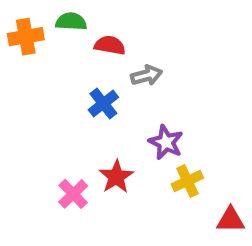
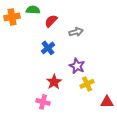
red semicircle: (110, 45) -> (51, 21), turned -56
gray arrow: (146, 75) -> (76, 32), moved
pink cross: (73, 194) -> (43, 102), moved, turned -32

